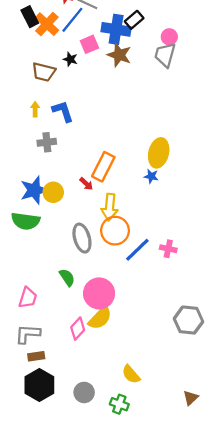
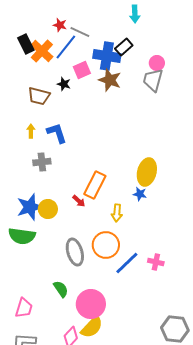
yellow arrow: (110, 207) -> (117, 213), moved, size x0.7

